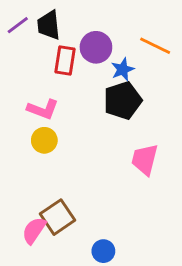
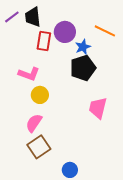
yellow circle: (44, 140) -> (40, 95), moved
pink semicircle: (34, 230) -> (34, 123), moved

